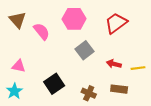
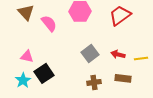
gray square: (85, 50) -> (90, 53), moved
black square: (54, 84) -> (44, 73), moved
brown cross: (89, 93) -> (94, 82), turned -32

